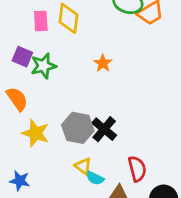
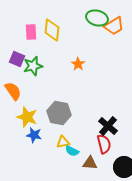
black cross: (104, 129) -> (108, 126), moved
yellow triangle: (83, 166) -> (63, 142), turned -48
blue star: (20, 181) -> (34, 135), moved

